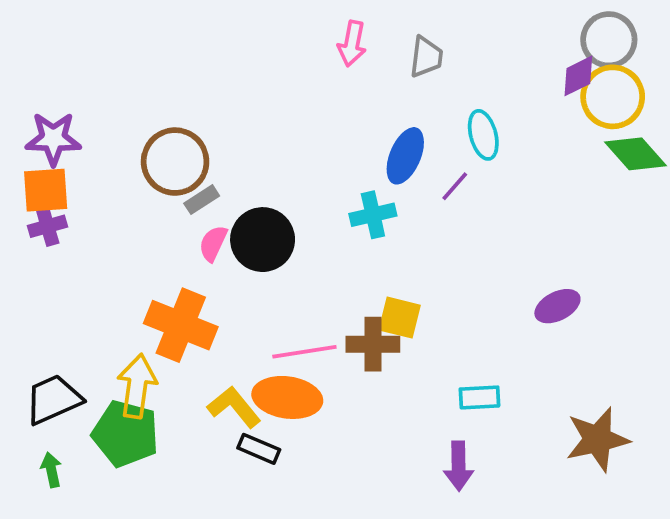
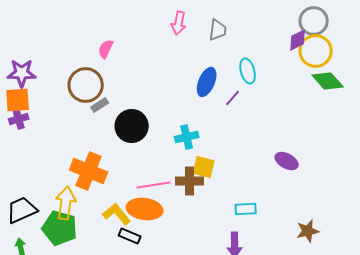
cyan cross: (373, 215) -> (187, 137), moved
pink semicircle: (213, 243) -> (106, 49), moved
purple ellipse: (557, 306) -> (287, 161), turned 55
brown star: (597, 439) -> (308, 231), size x0.7

